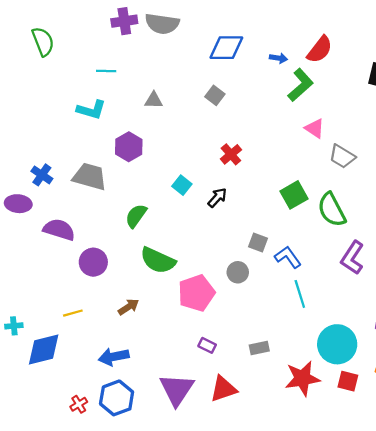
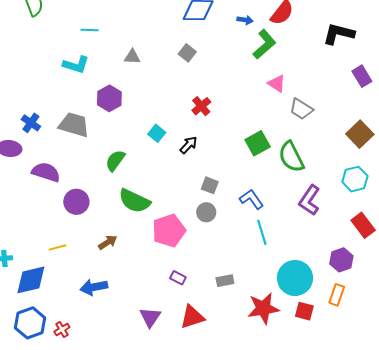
gray square: (258, 242) -> (210, 185), moved
purple triangle: (177, 390) -> (150, 317), size x0.7
blue hexagon: (117, 398) -> (30, 323), moved

